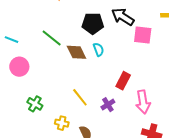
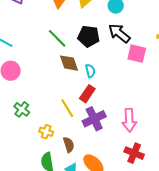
green line: (52, 38) -> (57, 38), moved
cyan semicircle: (98, 49) -> (90, 71), moved
red rectangle: (123, 81) -> (87, 94), moved
purple cross: (108, 105) -> (94, 119), size x1.6

